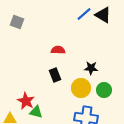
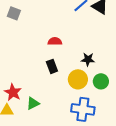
red star: (26, 101) -> (13, 92), moved
green triangle: (36, 112) -> (33, 103), turned -40

